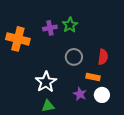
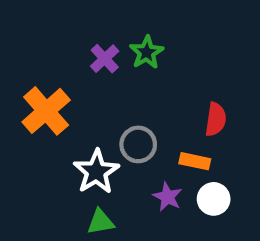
purple cross: (50, 28) -> (105, 59), turned -32
orange cross: (18, 39) -> (46, 111), moved, turned 35
gray circle: (74, 57) -> (138, 144), moved

